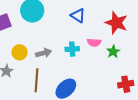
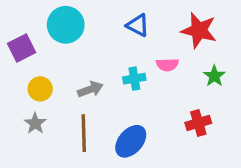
yellow circle: (20, 52) -> (40, 89), moved
green star: (113, 52) -> (214, 76), moved
red cross: (126, 84) -> (198, 123), moved

